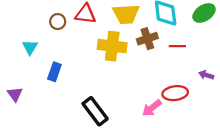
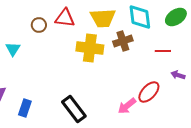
red line: (177, 46) -> (163, 51), moved
blue rectangle: (54, 72) -> (25, 108), moved
red ellipse: (175, 93) -> (149, 92), turned -40

